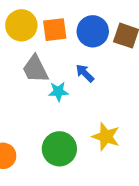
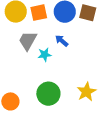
gray trapezoid: (35, 69) -> (28, 41), turned 60
yellow star: (106, 137) -> (86, 92), moved, turned 30

